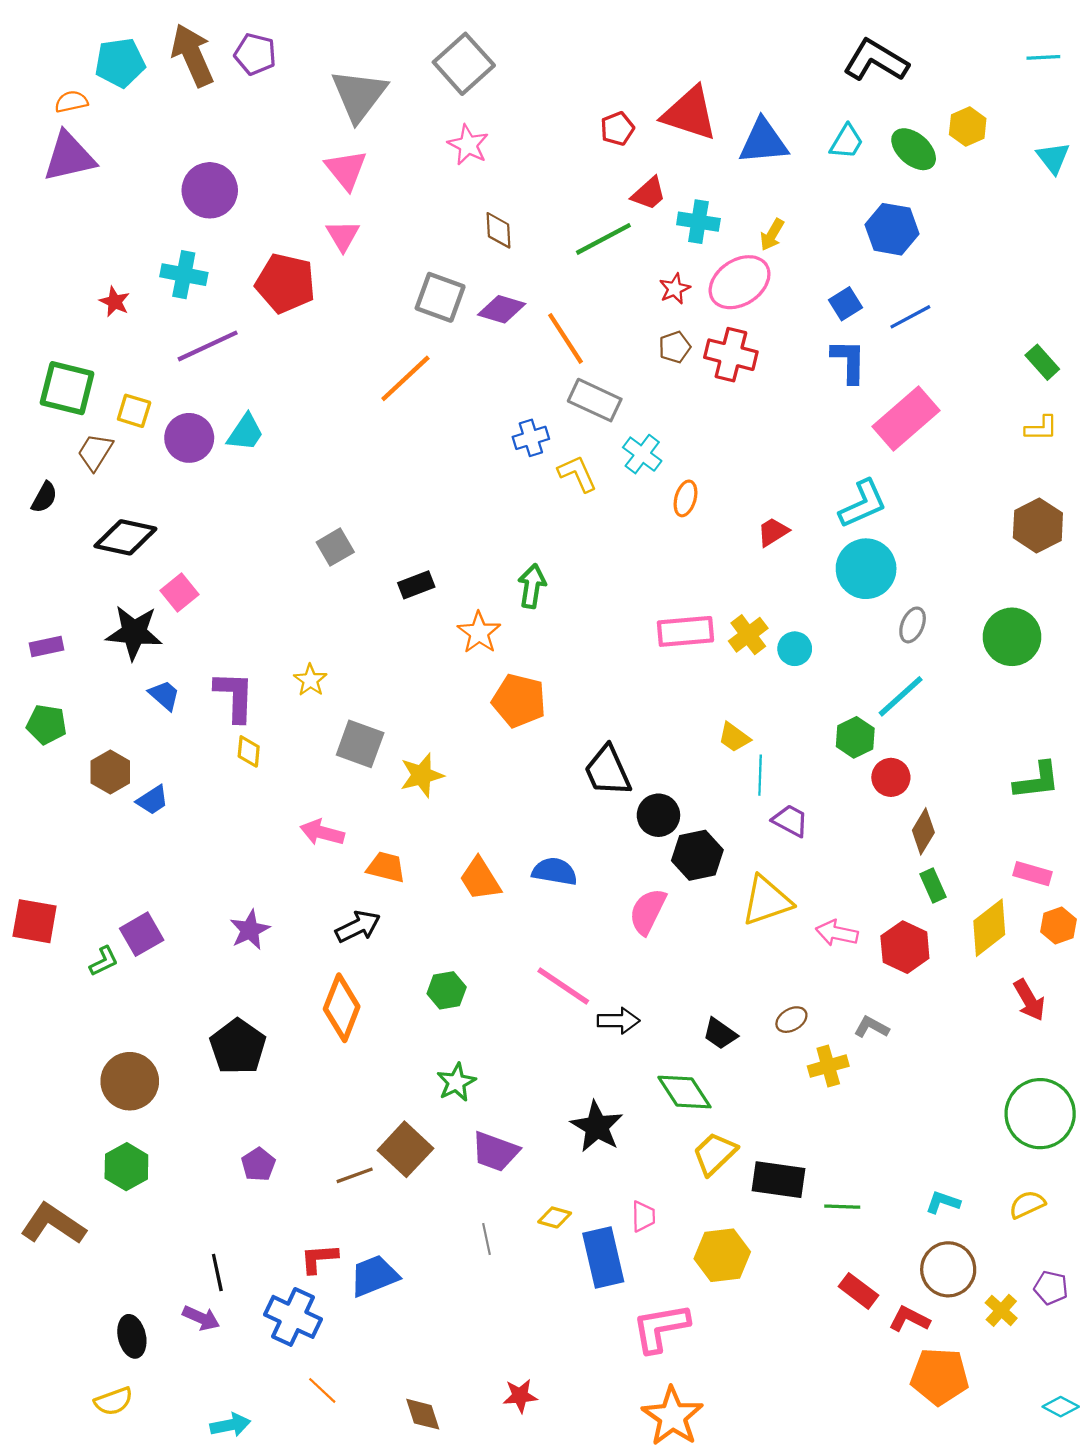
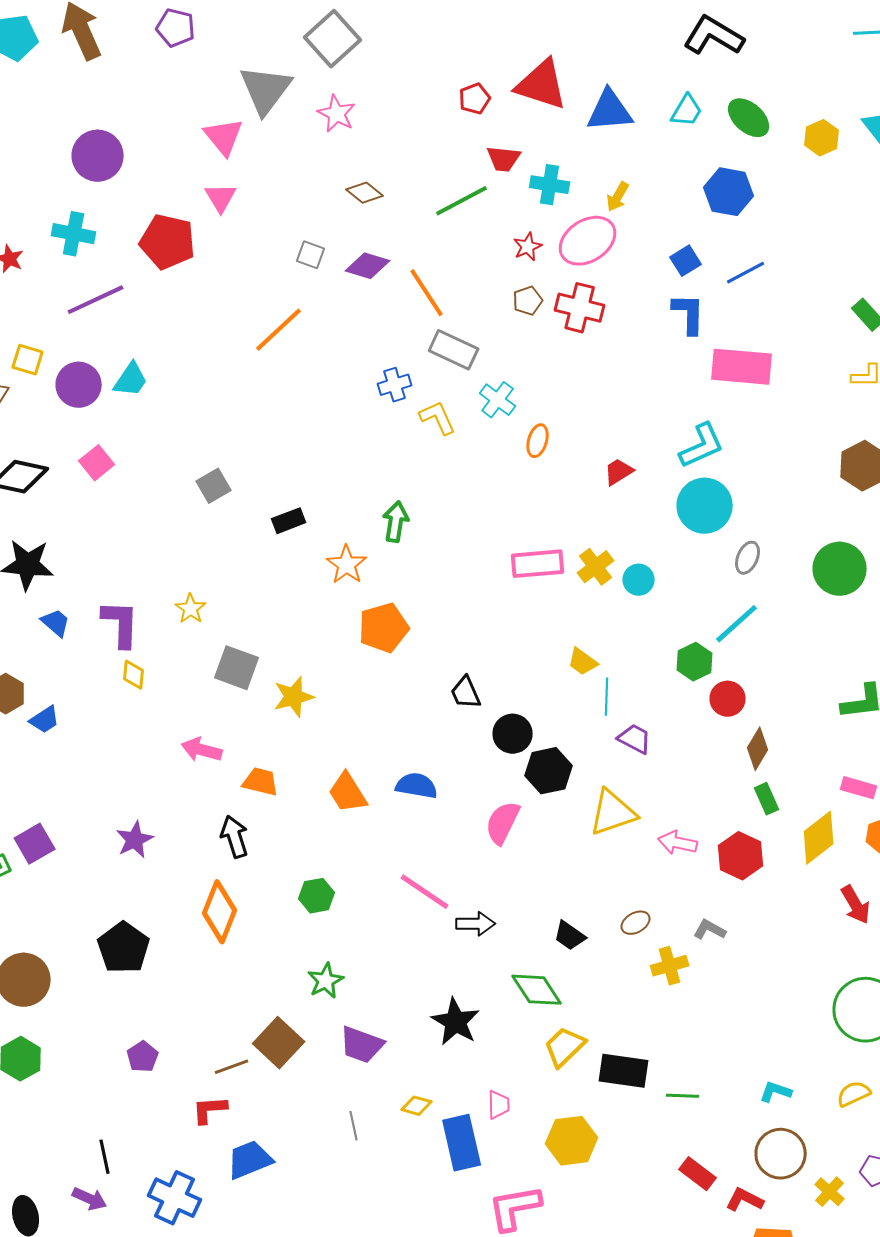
purple pentagon: (255, 54) -> (176, 28), moved
gray triangle: (359, 95) -> (266, 90), moved
yellow hexagon: (968, 127) -> (822, 138), moved
red trapezoid: (649, 194) -> (504, 159), turned 48
brown diamond: (498, 230) -> (365, 193), turned -48
gray square: (440, 297) -> (311, 255), size x0.6
pink rectangle: (906, 418) -> (742, 367), turned 46
pink square: (179, 592) -> (97, 463), moved
orange pentagon: (519, 701) -> (384, 628), turned -30
black trapezoid: (608, 771) -> (466, 693), size x0.7
black arrow: (358, 927) -> (235, 837), turned -81
red L-shape: (319, 1259) -> (210, 1110), moved

